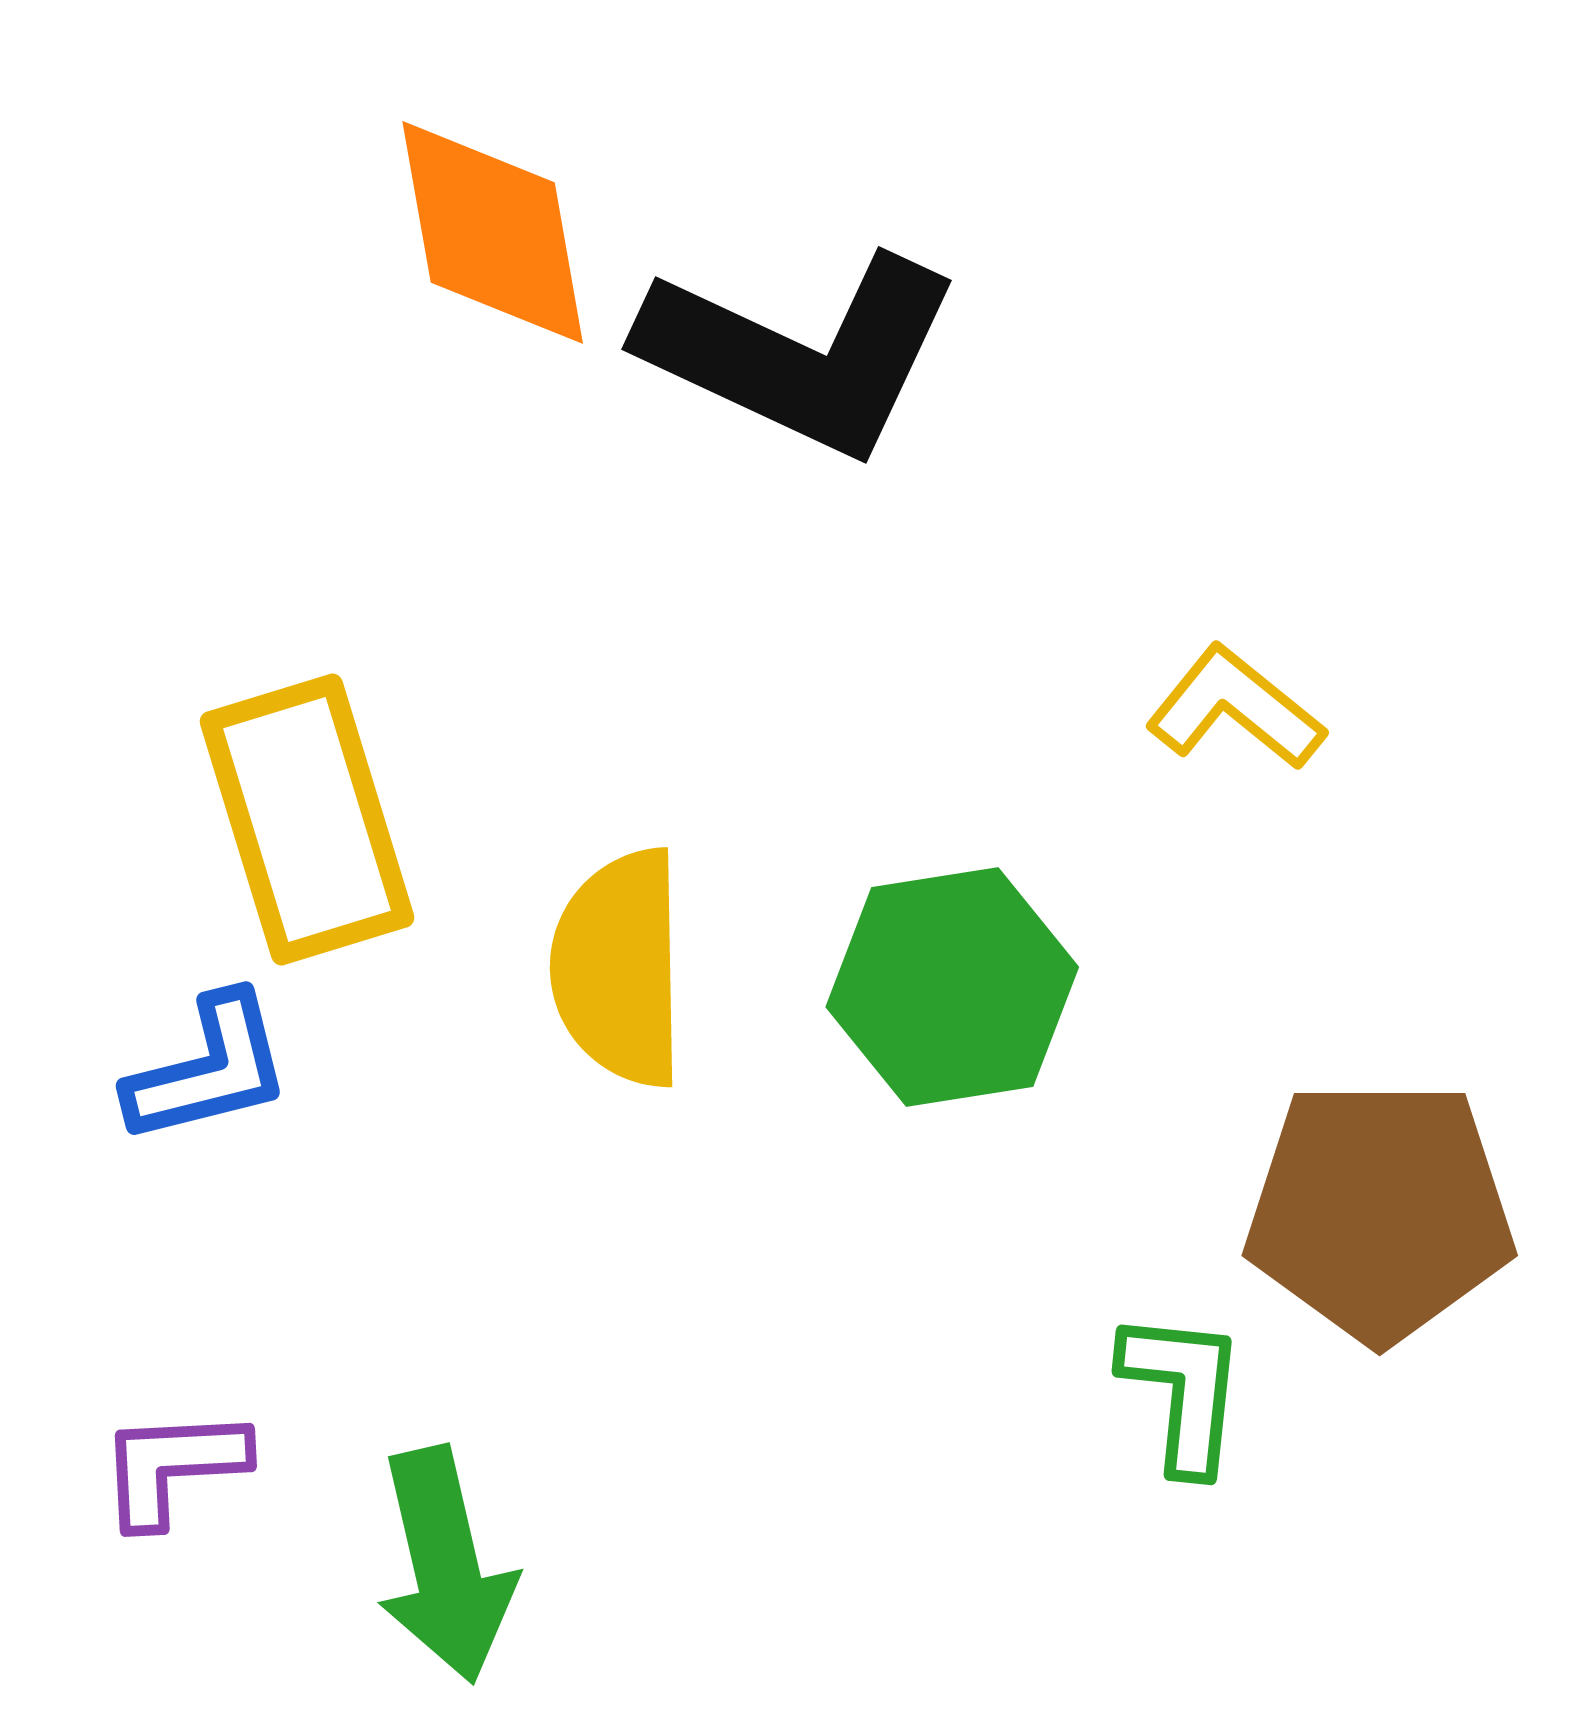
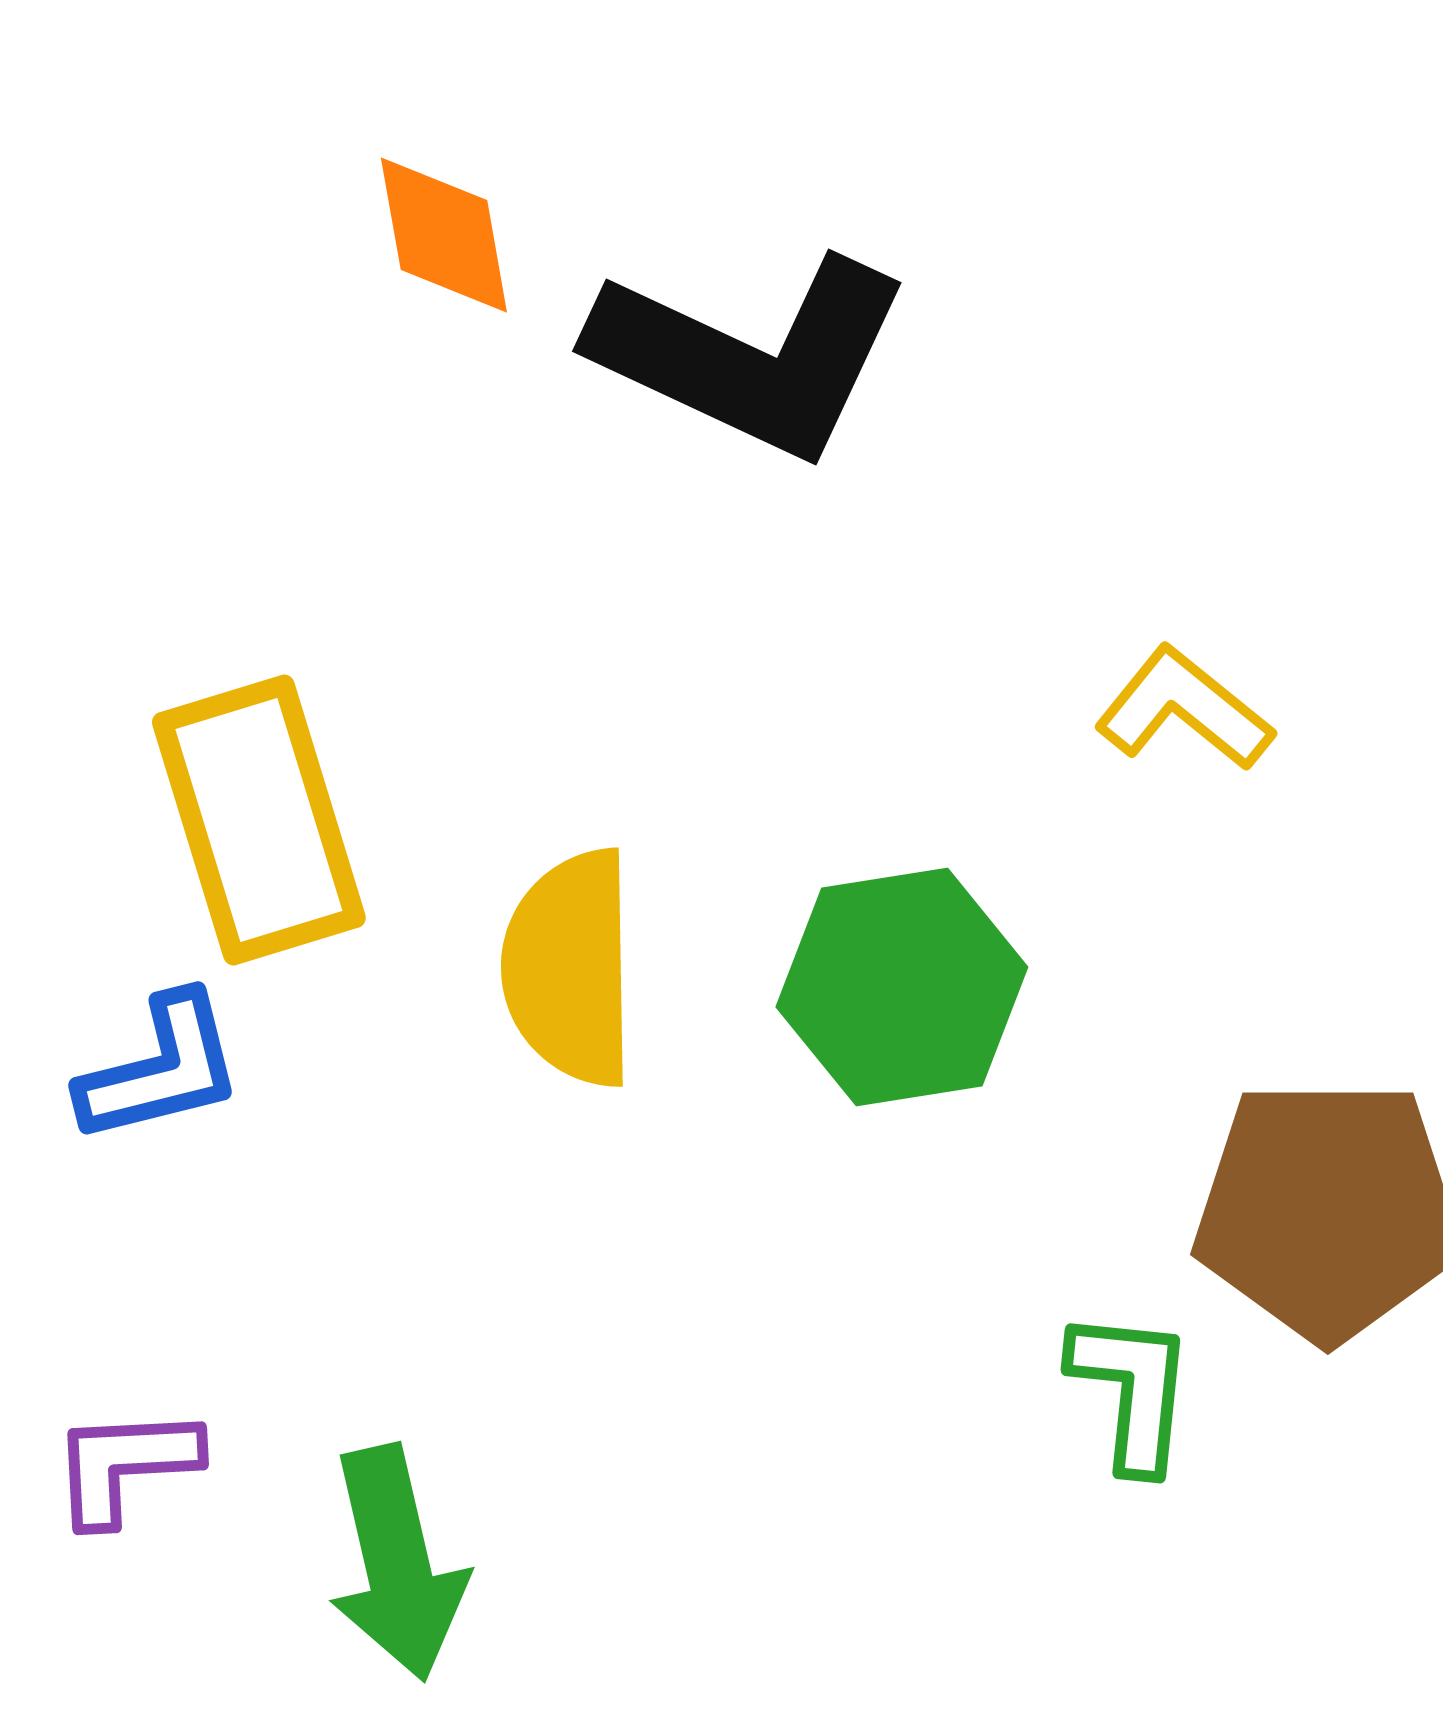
orange diamond: (493, 232) -> (444, 235), size x0.7

